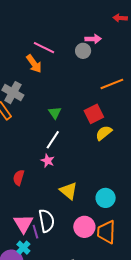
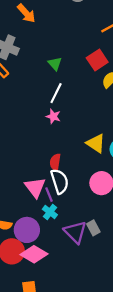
red semicircle: (19, 178) -> (55, 162), moved
yellow triangle: (69, 191) -> (96, 143), moved
cyan cross: (23, 248) -> (50, 212), moved

